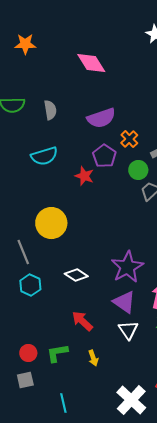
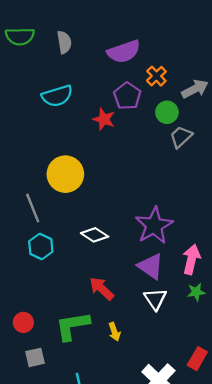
red circle: (28, 353) -> (23, 322), moved
green L-shape: (57, 353) -> (72, 326), size x1.4

